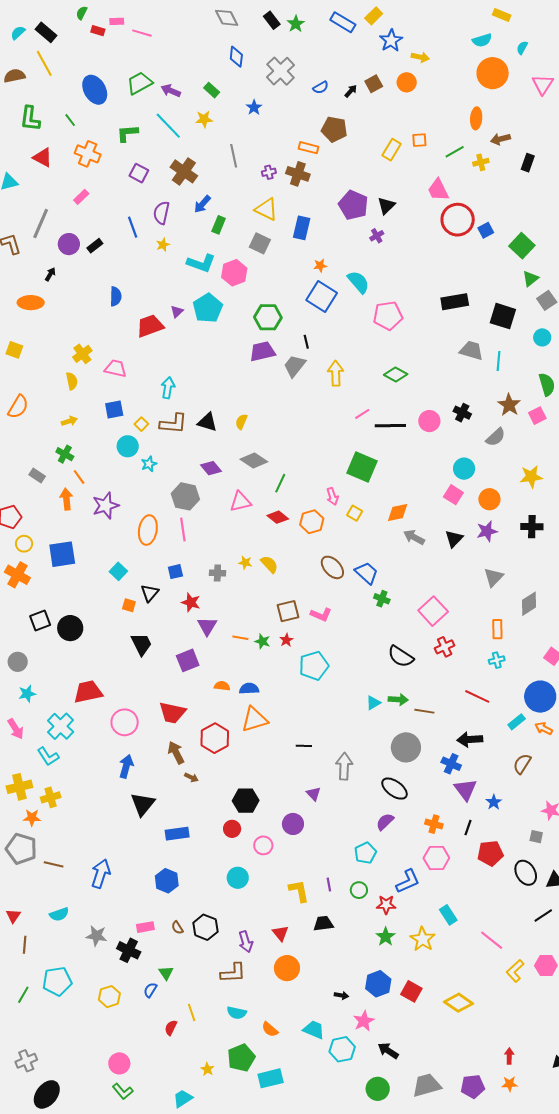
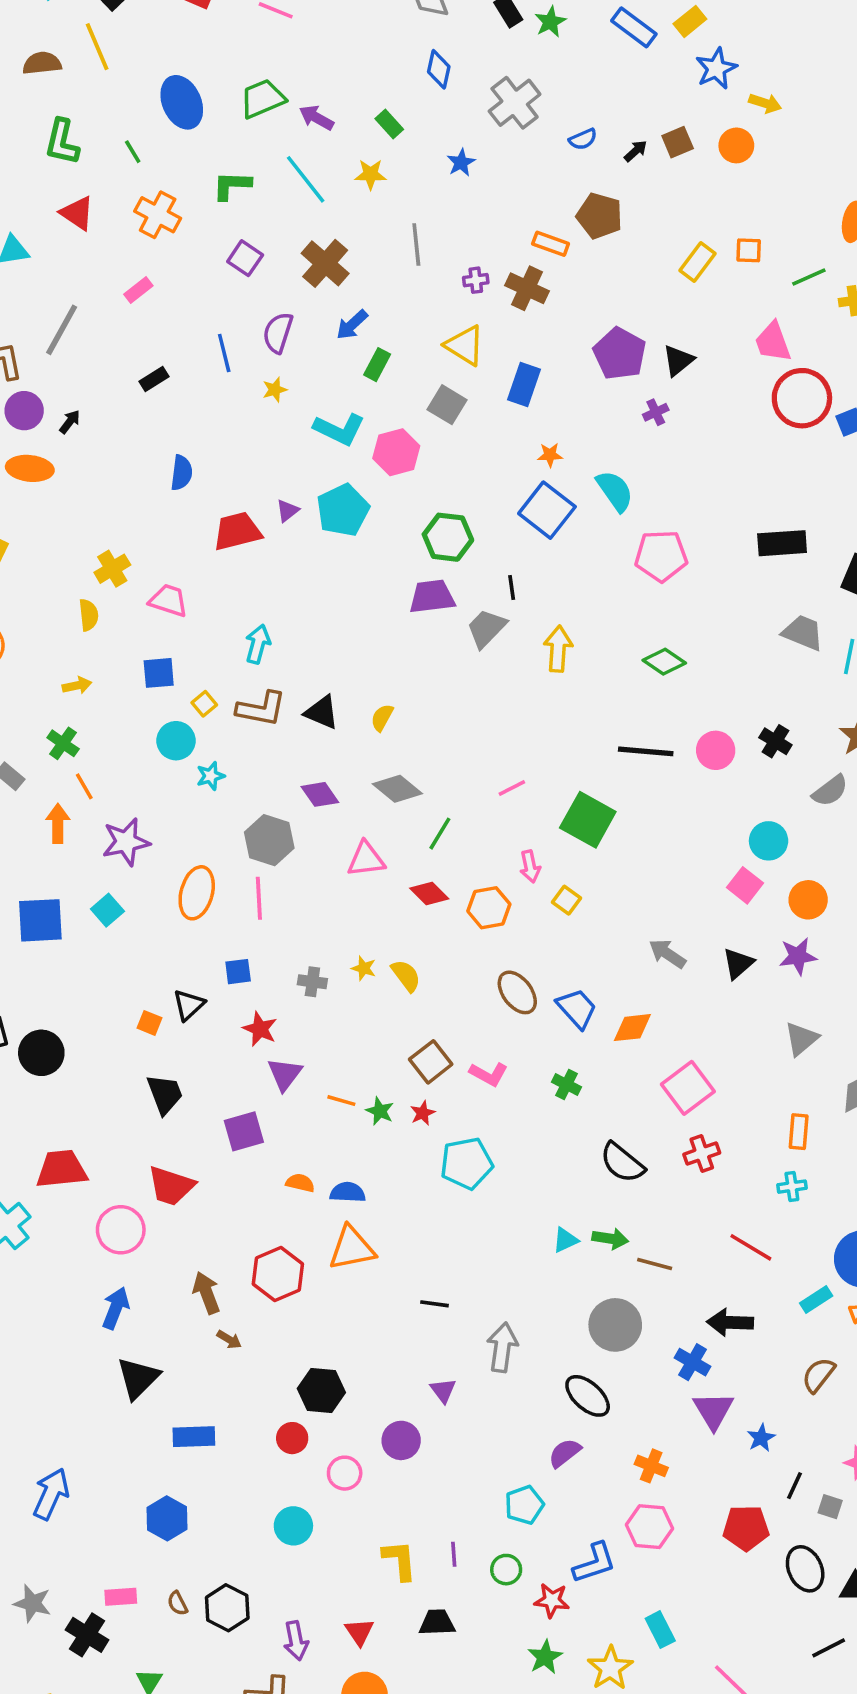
purple circle: (69, 244) -> (24, 411), moved
pink line: (362, 414) -> (512, 788), moved
orange diamond: (398, 512) -> (632, 1028), moved
cyan square: (118, 571) -> (107, 910), moved
green cross: (382, 599) -> (566, 1084), moved
brown square: (288, 611) -> (431, 1062), turned -30
red trapezoid: (172, 713) -> (171, 1186), moved
black line: (468, 828) -> (794, 1486), moved

